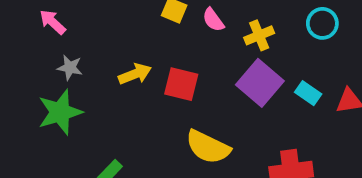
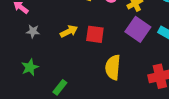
green star: (60, 112) -> (30, 67), moved, size x0.7
yellow semicircle: (208, 147) -> (113, 67), turned 75

